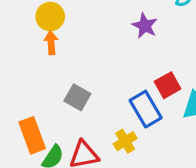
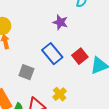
blue rectangle: (146, 109) -> (52, 54), moved

